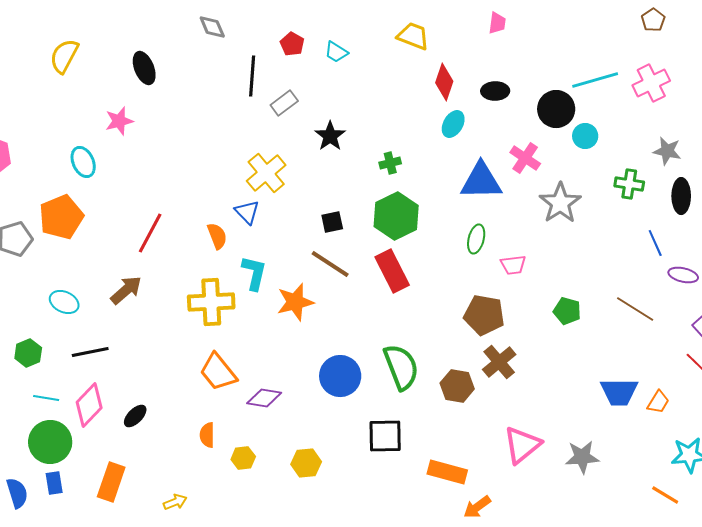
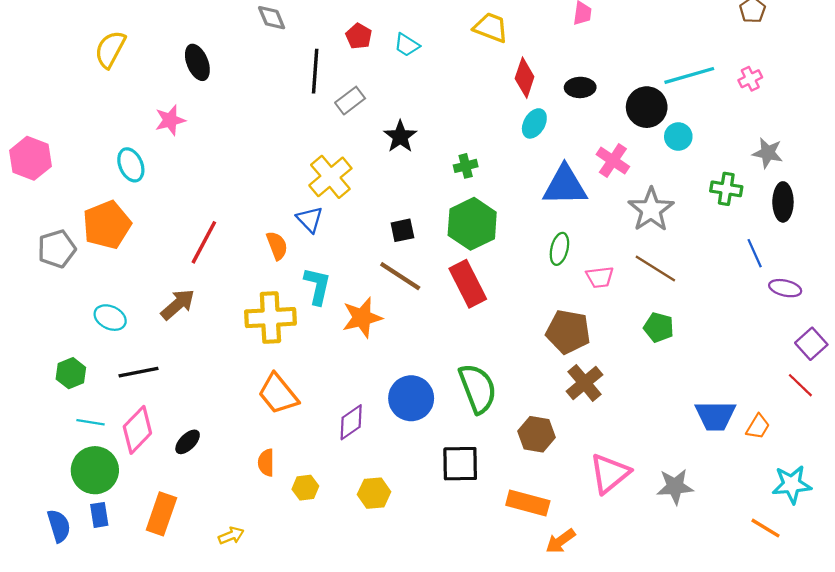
pink cross: (651, 83) -> (750, 79), size x0.6
brown line: (635, 309) -> (655, 268), moved
brown hexagon: (457, 386) -> (537, 434), moved
purple diamond: (264, 398) -> (351, 422), moved, turned -44

